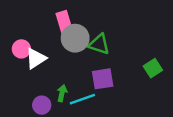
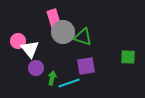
white triangle: (36, 58) -> (30, 49), turned -36
green square: (153, 68) -> (128, 57), turned 35
purple circle: (42, 105) -> (36, 68), moved

